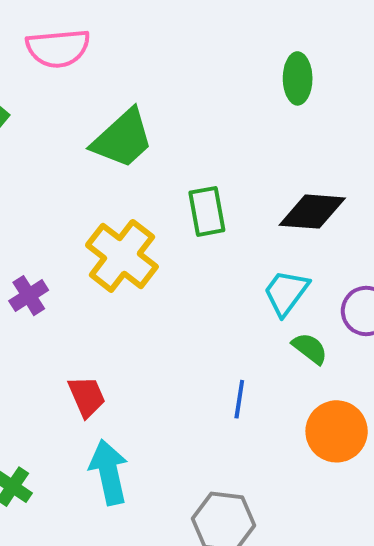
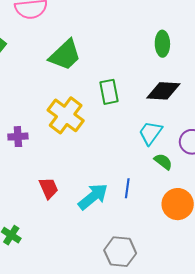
green ellipse: (298, 78) -> (162, 44), moved
purple cross: (29, 296) -> (18, 137), turned 30
cyan arrow: (109, 472) -> (93, 197), moved, turned 64

